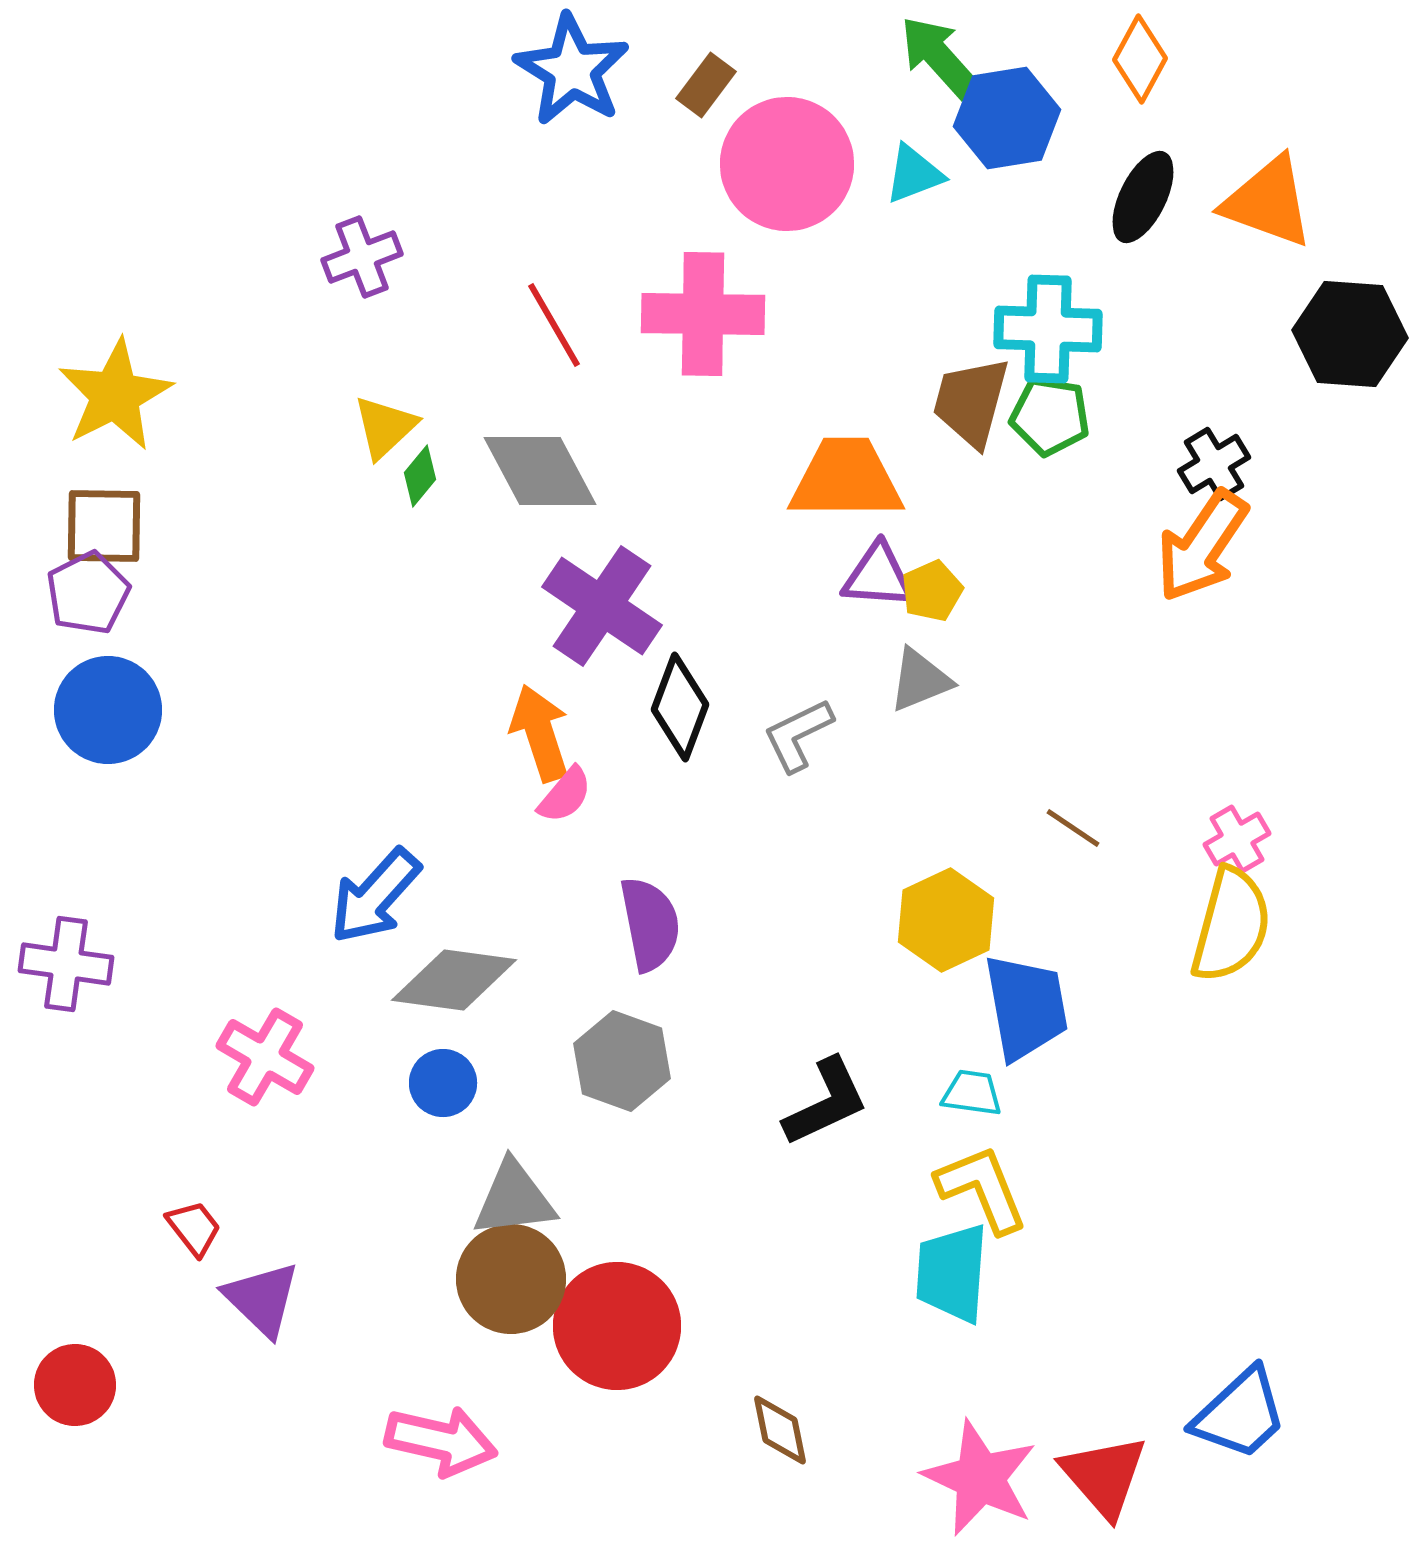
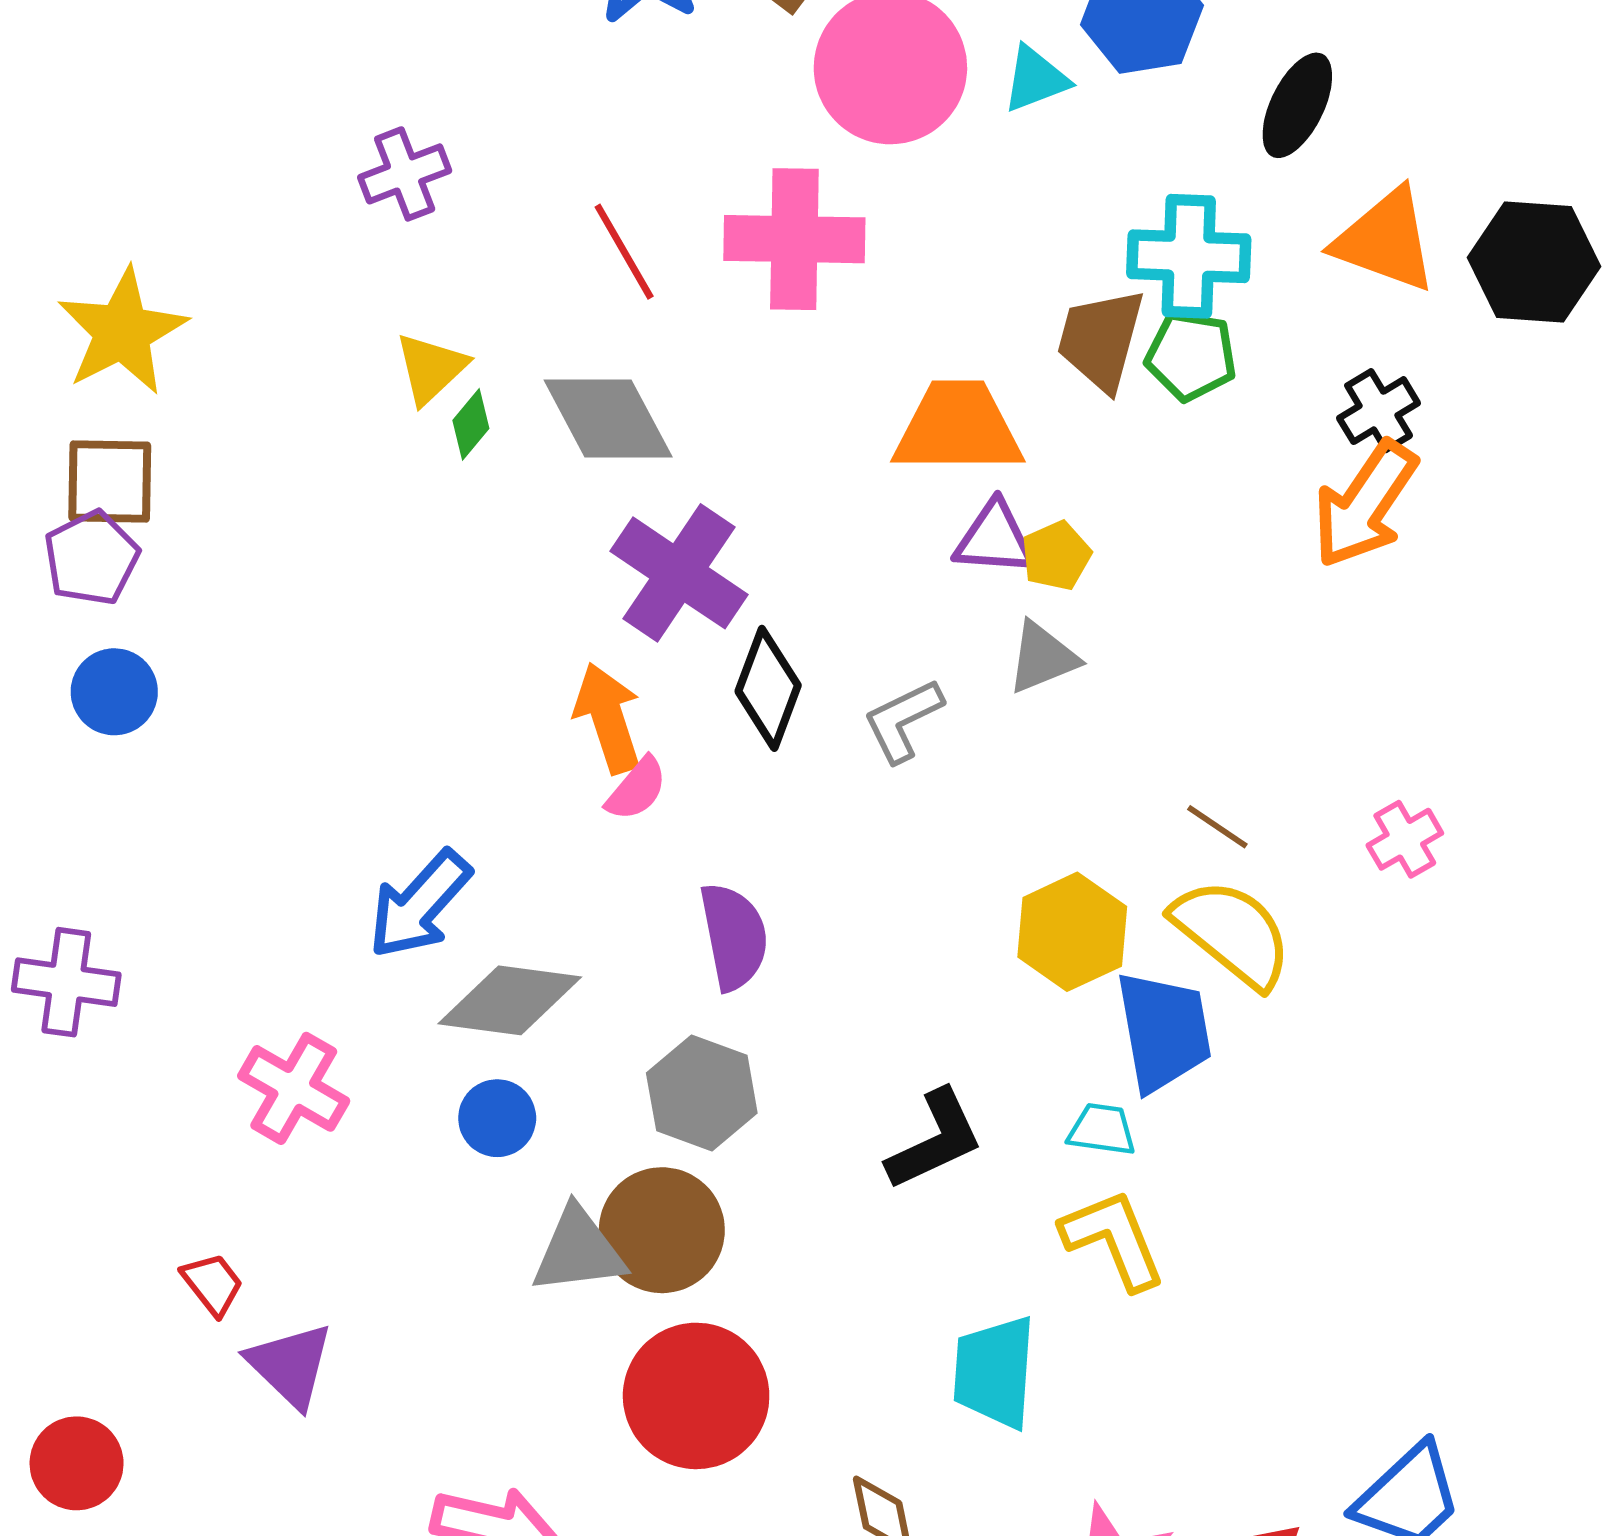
orange triangle: (1268, 202) -> (1385, 240), moved
blue circle: (108, 710) -> (114, 692), size x0.7
yellow semicircle: (1231, 925) -> (1232, 933), moved, turned -66
cyan trapezoid: (952, 1273) -> (994, 1372), moved
brown circle: (511, 1279) -> (662, 1230), moved

